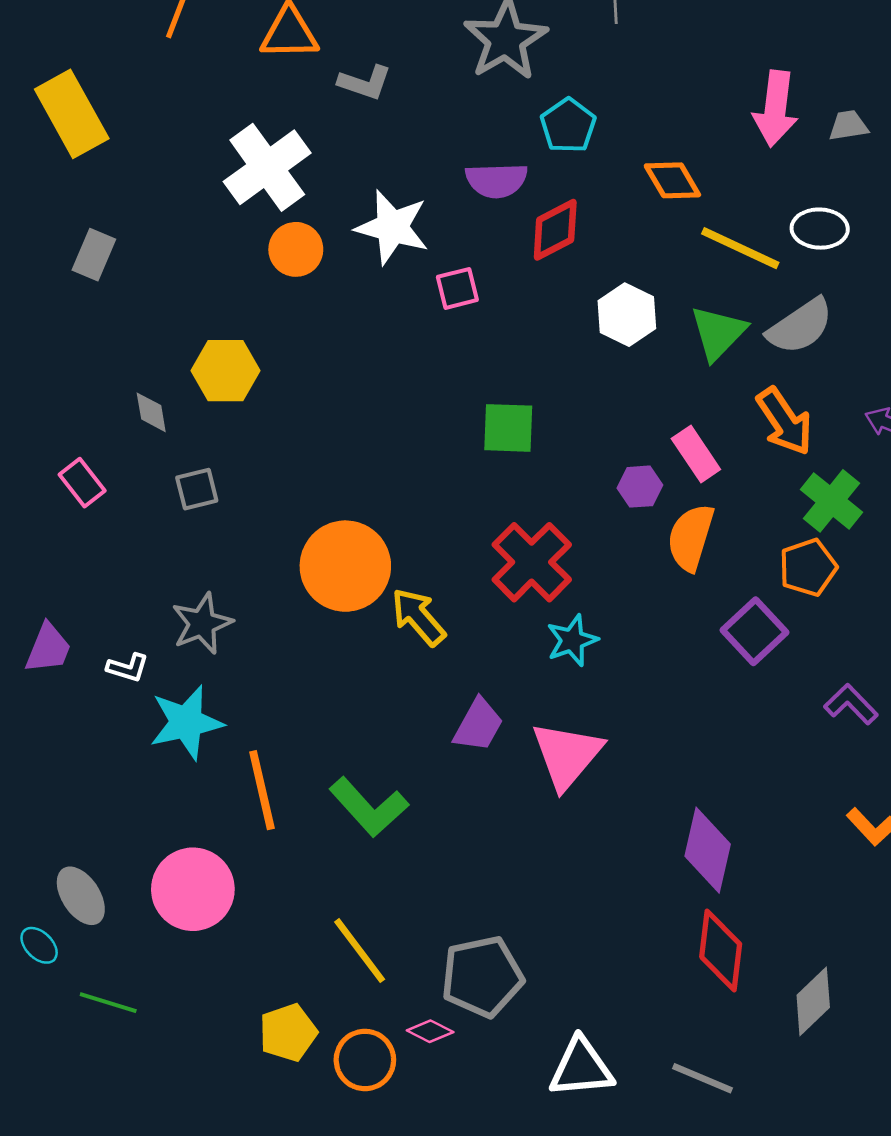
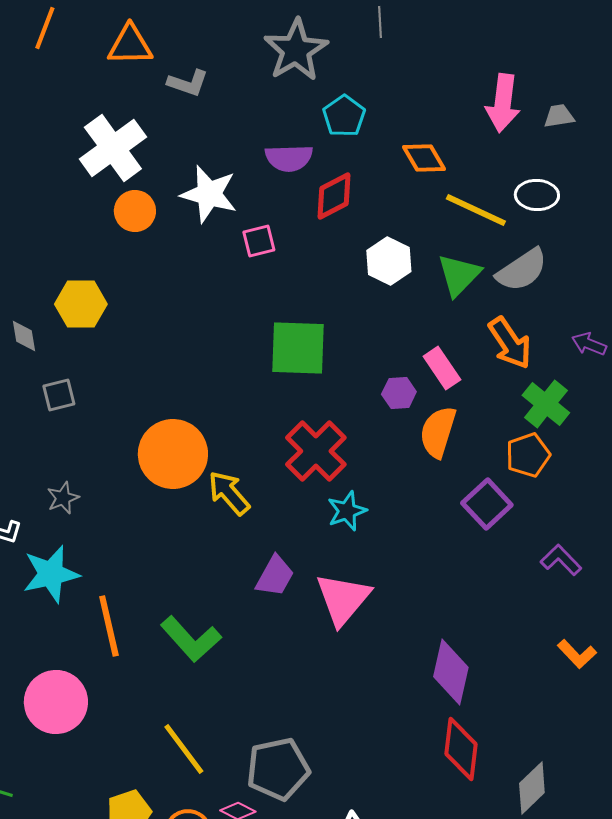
green square: (508, 428) -> (298, 348), size x1.4
gray star: (202, 623) -> (63, 498), size x0.7

